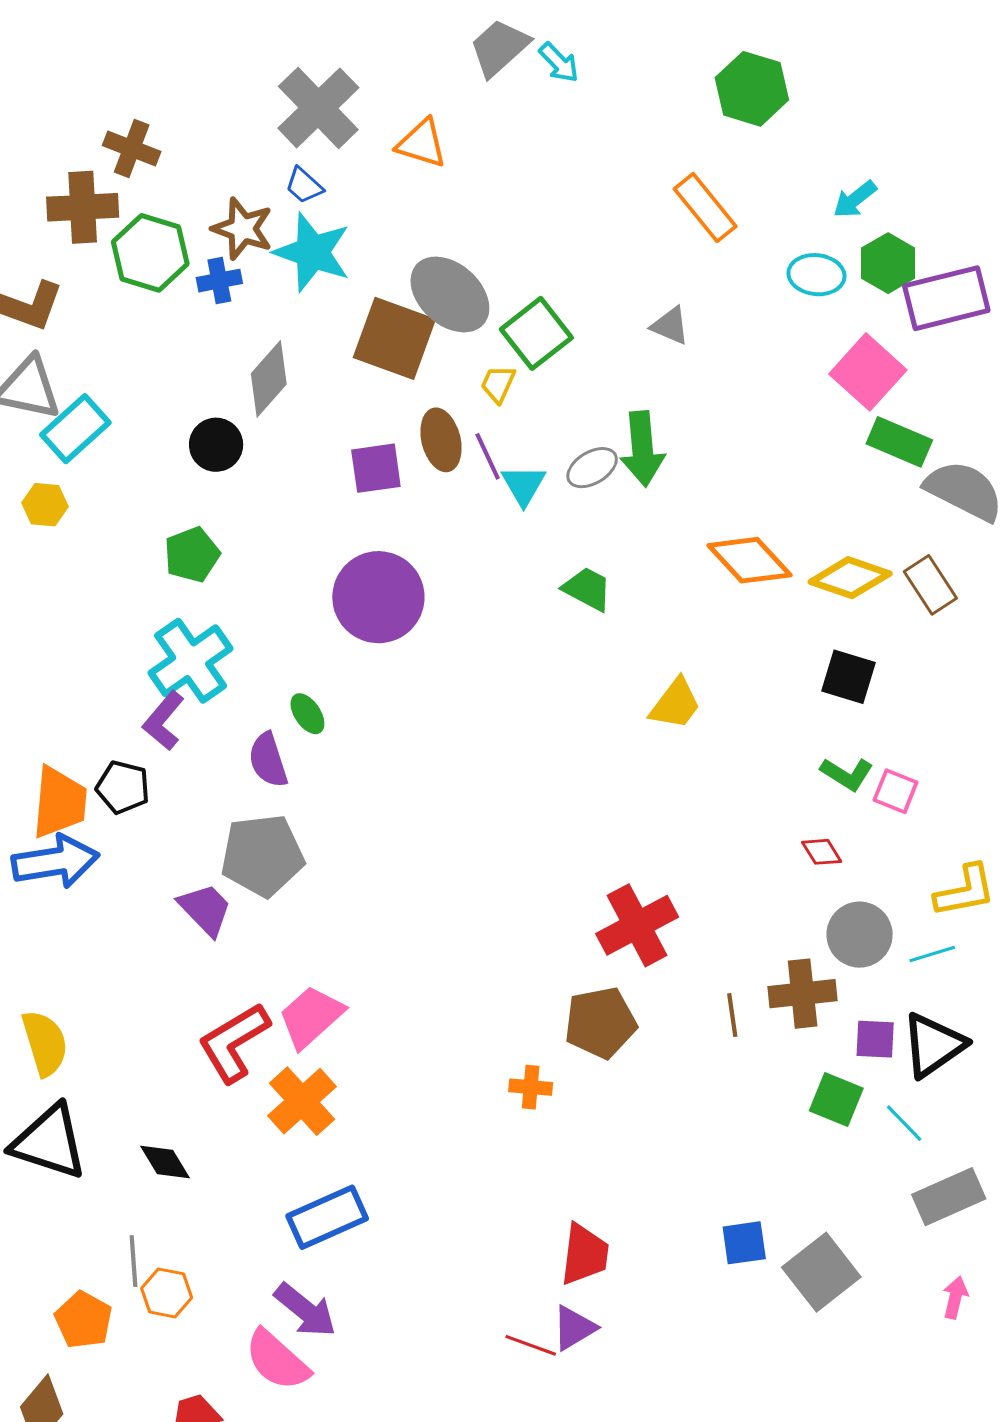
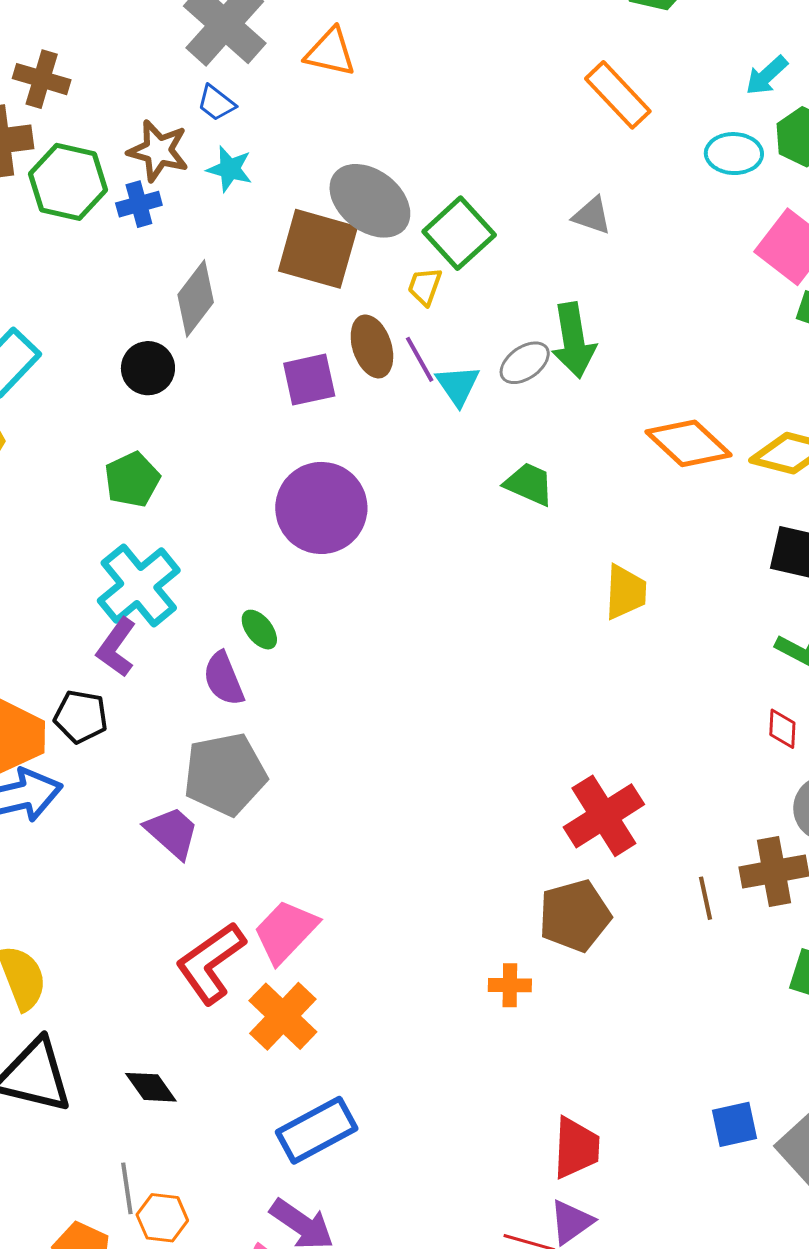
cyan star: (312, 252) -> (230, 169), size x0.6
yellow trapezoid: (675, 704) -> (625, 592), turned -30
red diamond: (822, 852) -> (782, 729), turned 39

